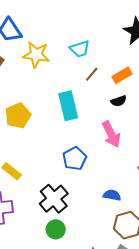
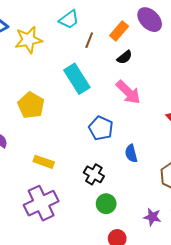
blue semicircle: (112, 195) -> (131, 153), moved, turned -96
black cross: (54, 199) -> (94, 174), size x0.7

